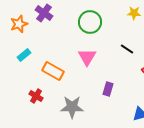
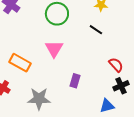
black line: (127, 49) -> (96, 30), moved

